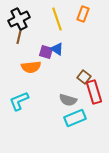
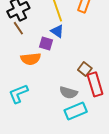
brown line: (19, 37) -> (18, 28), turned -48
blue triangle: (57, 49) -> (57, 31), moved

